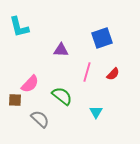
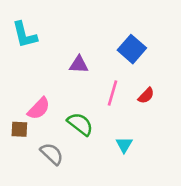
blue square: (102, 38) -> (132, 49), turned -30

